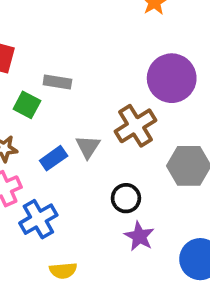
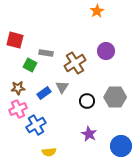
purple circle: (172, 78) -> (106, 51), size x0.7
brown cross: (135, 126) -> (75, 63), moved
black circle: (126, 198) -> (87, 101), moved

